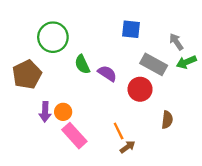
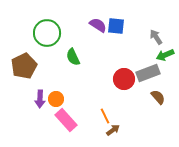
gray rectangle: (154, 64) -> (148, 73), moved, turned -50
purple semicircle: (107, 73) -> (98, 25), moved
brown semicircle: (167, 120) -> (158, 97), moved, turned -49

